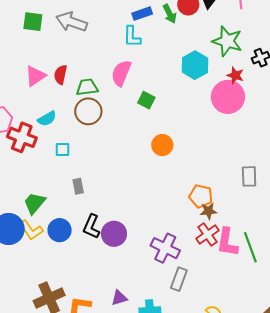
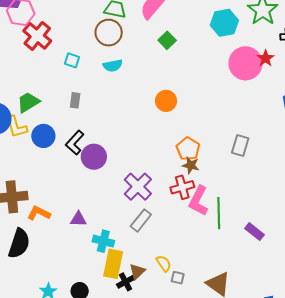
red star: (235, 75) -> (266, 58), moved
cyan semicircle: (47, 119) -> (113, 66), moved
orange circle: (162, 145) -> (166, 101), moved

